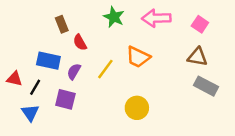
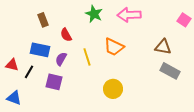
brown rectangle: (62, 24) -> (43, 20), moved
pink square: (200, 24) -> (184, 20), moved
yellow line: (105, 69) -> (87, 57), turned -54
blue triangle: (30, 113) -> (14, 98), moved, turned -35

